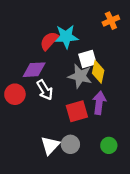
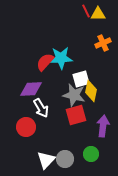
red circle: (15, 94) -> (26, 127), moved
purple arrow: (99, 103) -> (103, 126), moved
red square: (77, 111) -> (76, 115), moved
green circle: (109, 145) -> (91, 154), moved

